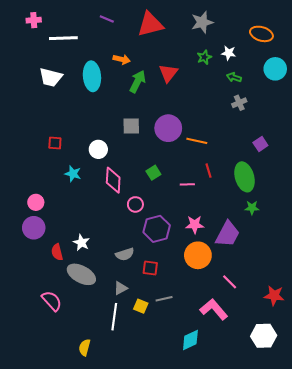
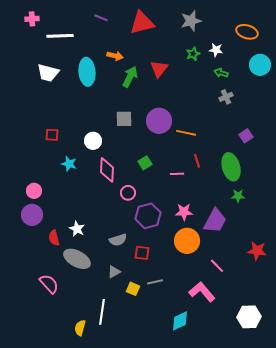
red star: (274, 296) -> (257, 251), moved
white line: (114, 317) -> (102, 312), moved

